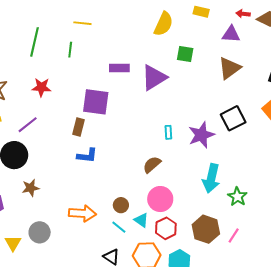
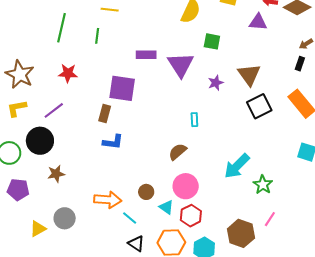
brown triangle: (229, 68) -> (249, 75), moved, turned -30
purple triangle: (154, 78) -> (181, 65), turned -32
purple star: (201, 135) -> (216, 83), moved, size x0.6
cyan arrow: (211, 178) -> (237, 166), turned 32
cyan line: (119, 227) -> (130, 218), moved
brown hexagon: (206, 229) -> (241, 233), moved
pink line: (234, 236) -> (270, 219), moved
yellow triangle: (13, 243) -> (38, 229), turned 30

